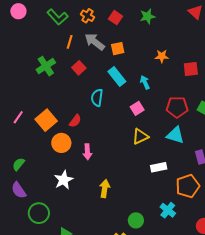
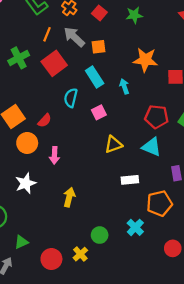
orange star: (162, 56) -> (145, 60), size x1.6
red square: (79, 68) -> (54, 63), size x1.6
pink square: (137, 108) -> (99, 112), moved

